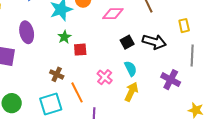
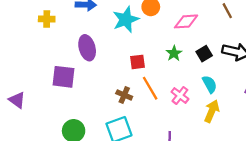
green star: (64, 37) -> (174, 53), moved
red square: (80, 50) -> (138, 62), moved
orange line: (77, 92) -> (150, 88), moved

